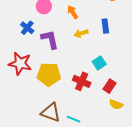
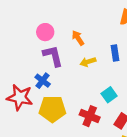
blue cross: (27, 28) -> (43, 81), moved
purple L-shape: (50, 39) -> (53, 56), moved

